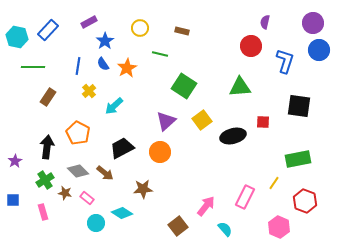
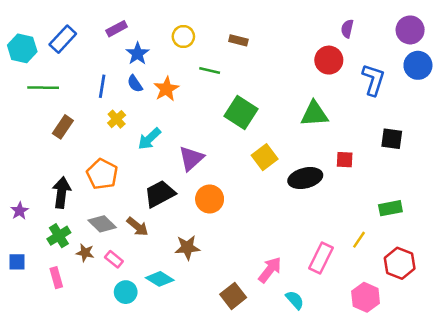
black square: (299, 106) -> (392, 139), size x0.7
purple triangle: (166, 121) -> (191, 158), moved
green rectangle: (298, 159) -> (390, 208), size x0.7

